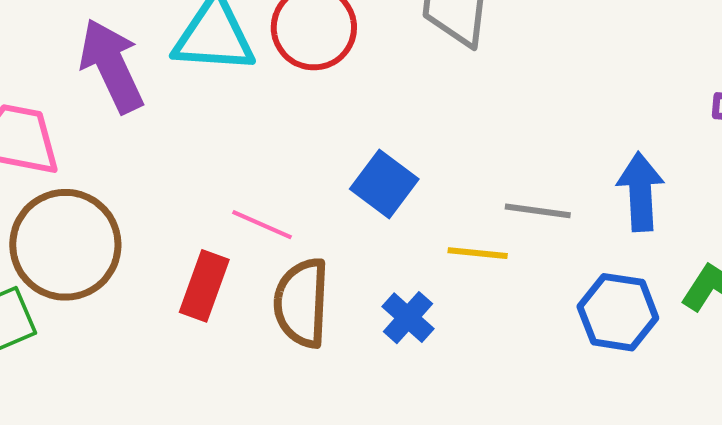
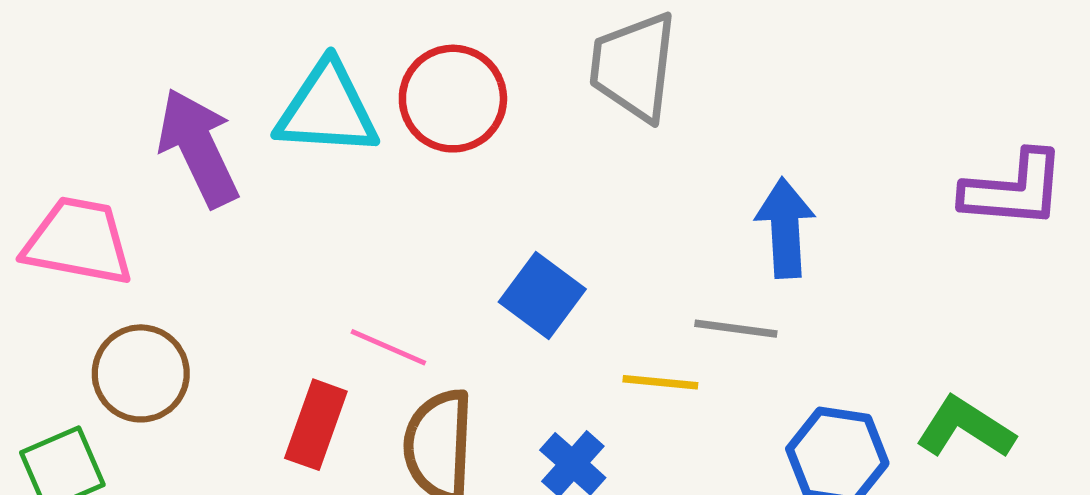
blue arrow: (640, 192) -> (785, 228), moved
brown circle: (65, 245) -> (141, 373), size x0.7

